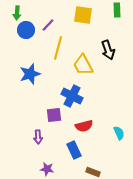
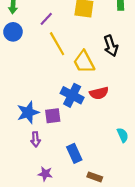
blue circle: (26, 30) -> (13, 32), moved
yellow line: (58, 48) -> (57, 44), turned -45
blue star: (30, 74) -> (28, 112), moved
red semicircle: (84, 126) -> (99, 93), moved

